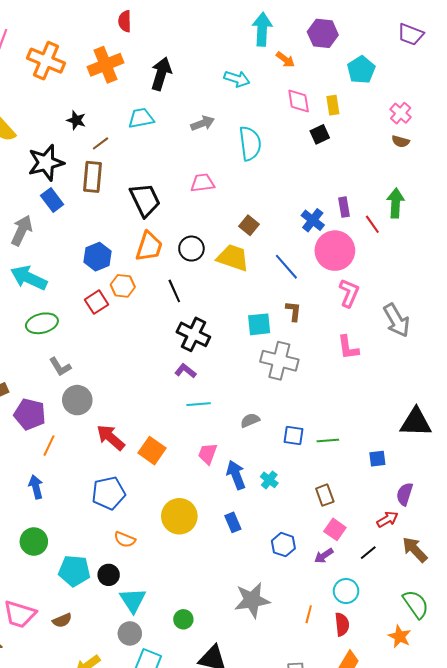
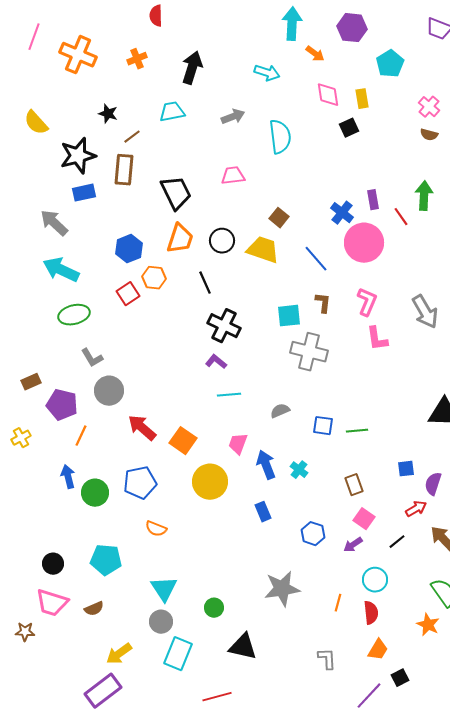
orange cross: (106, 65) -> (137, 59), size x0.6
blue rectangle: (52, 200) -> (84, 193), turned -65
gray arrow: (22, 230) -> (54, 223), turned -72
pink L-shape: (349, 293) -> (367, 302), moved
blue square: (377, 459) -> (406, 469), moved
yellow circle: (179, 516) -> (210, 482), moved
green circle: (34, 542) -> (95, 493), moved
black circle: (109, 575) -> (53, 564), moved

